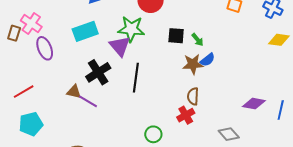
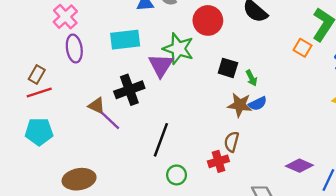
brown rectangle: (14, 33) -> (37, 75), moved
black line: (136, 78) -> (161, 140), moved

